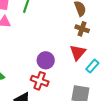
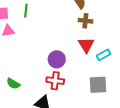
cyan rectangle: (92, 66) -> (104, 55), turned 32

